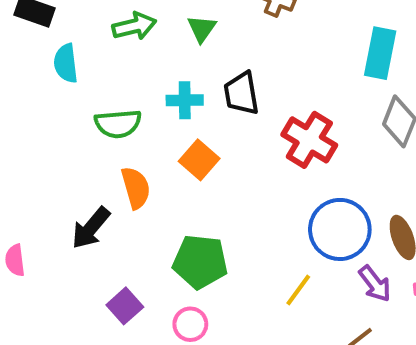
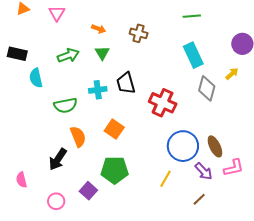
cyan rectangle: (380, 53) -> (193, 55), turned -30
orange square: (199, 160) -> (114, 129), moved
purple square: (125, 306) -> (88, 191), moved
pink circle: (190, 324) -> (56, 201), moved

